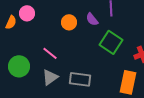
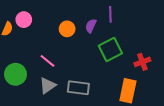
purple semicircle: (92, 19) -> (91, 26), turned 64
green square: (111, 42) -> (110, 50), turned 30

